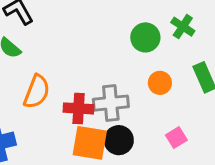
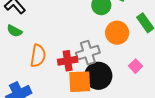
orange circle: (160, 83) -> (117, 33), size x1.5
black circle: (119, 140) -> (98, 76), size x1.4

